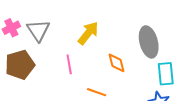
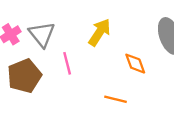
pink line: (69, 64) -> (67, 63), moved

